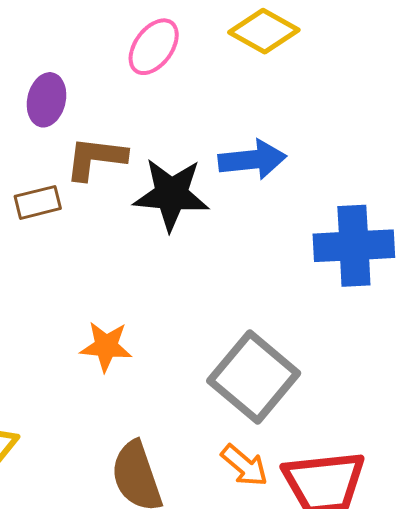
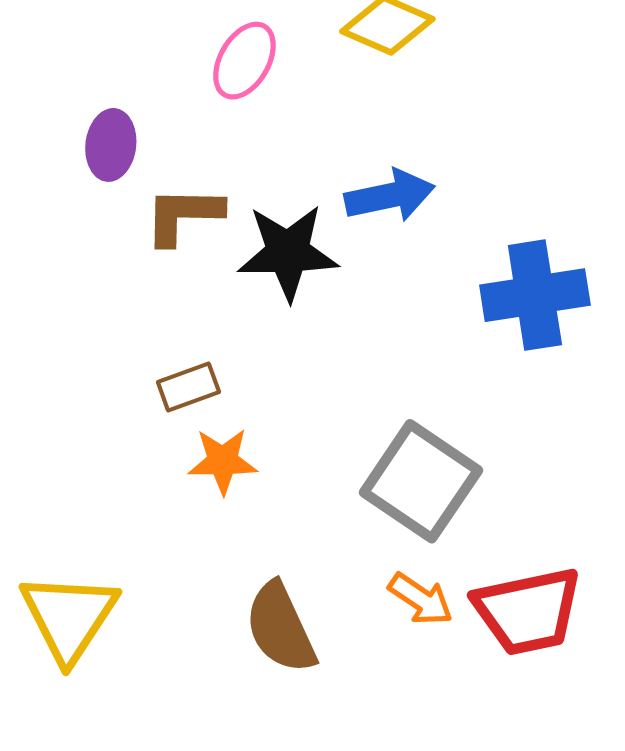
brown rectangle: (38, 202) -> (188, 387), moved

